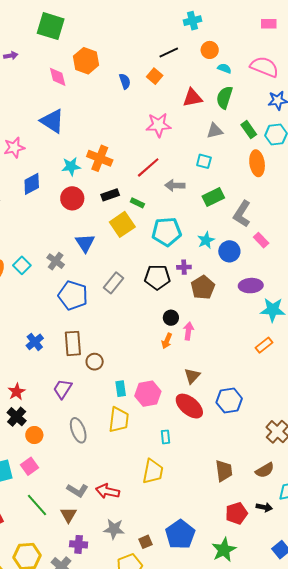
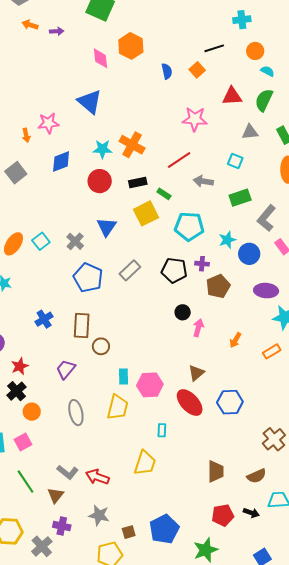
orange arrow: (167, 341) -> (235, 340), moved

